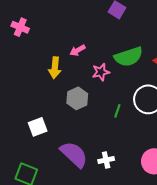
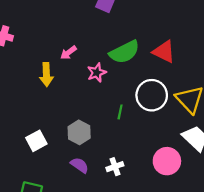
gray hexagon: (77, 98) -> (79, 132), moved
purple semicircle: (74, 154) -> (80, 165), size x0.6

